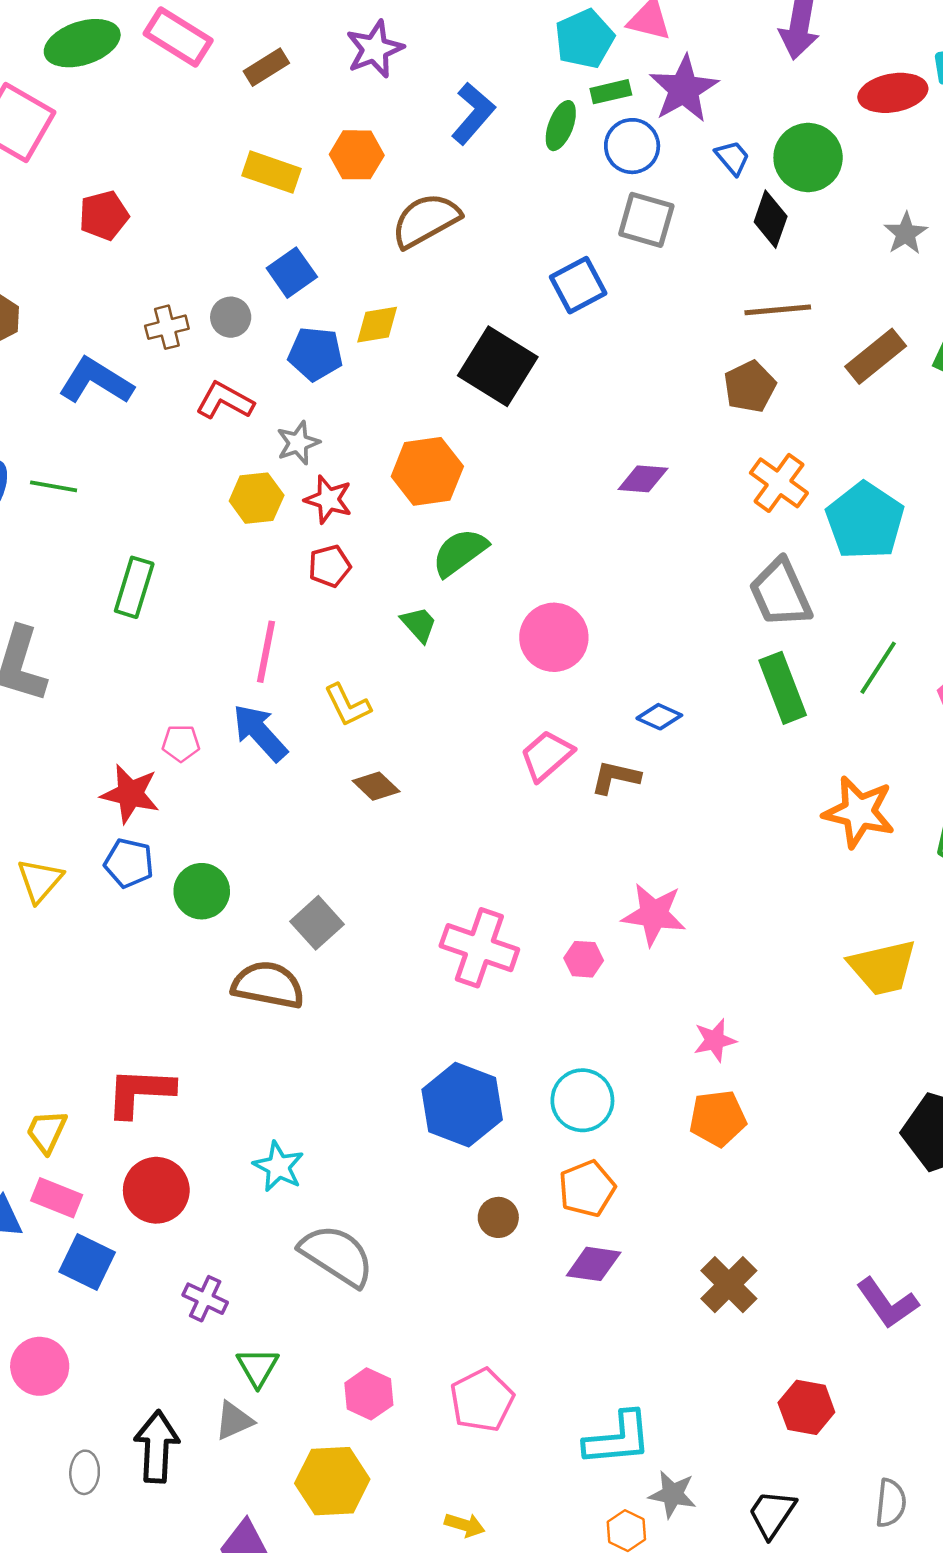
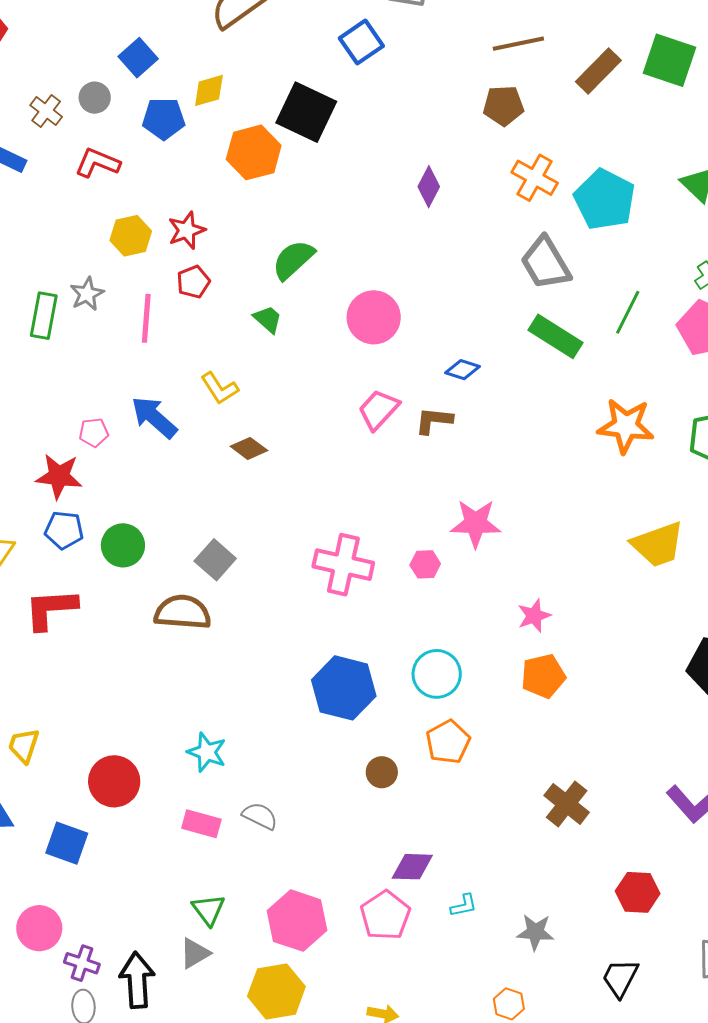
brown cross: (167, 327) -> (46, 111), turned -32
brown pentagon: (750, 387) -> (503, 106), turned 30
gray star: (298, 443) -> (87, 294), moved
orange hexagon: (427, 471) -> (254, 152), moved
purple diamond: (643, 479) -> (429, 187), turned -60
red star: (328, 499) -> (187, 230), turned -30
pink line: (266, 652) -> (146, 318), moved
green rectangle: (783, 688) -> (556, 336), turned -30
red L-shape: (140, 1092) -> (51, 609), moved
pink rectangle: (57, 1198) -> (201, 824), moved
gray semicircle: (337, 1255) -> (260, 816), size x0.6
purple diamond: (594, 1264) -> (412, 867), moved
purple cross: (205, 1299) -> (82, 963), moved
pink hexagon: (369, 1394) -> (297, 921), size x1.5
cyan L-shape: (618, 1439) -> (464, 905), moved, size x0.5
gray star: (672, 1494) -> (535, 932), moved

